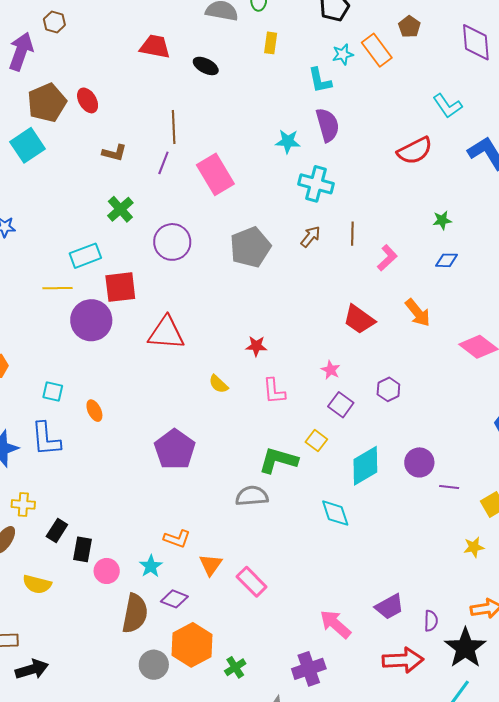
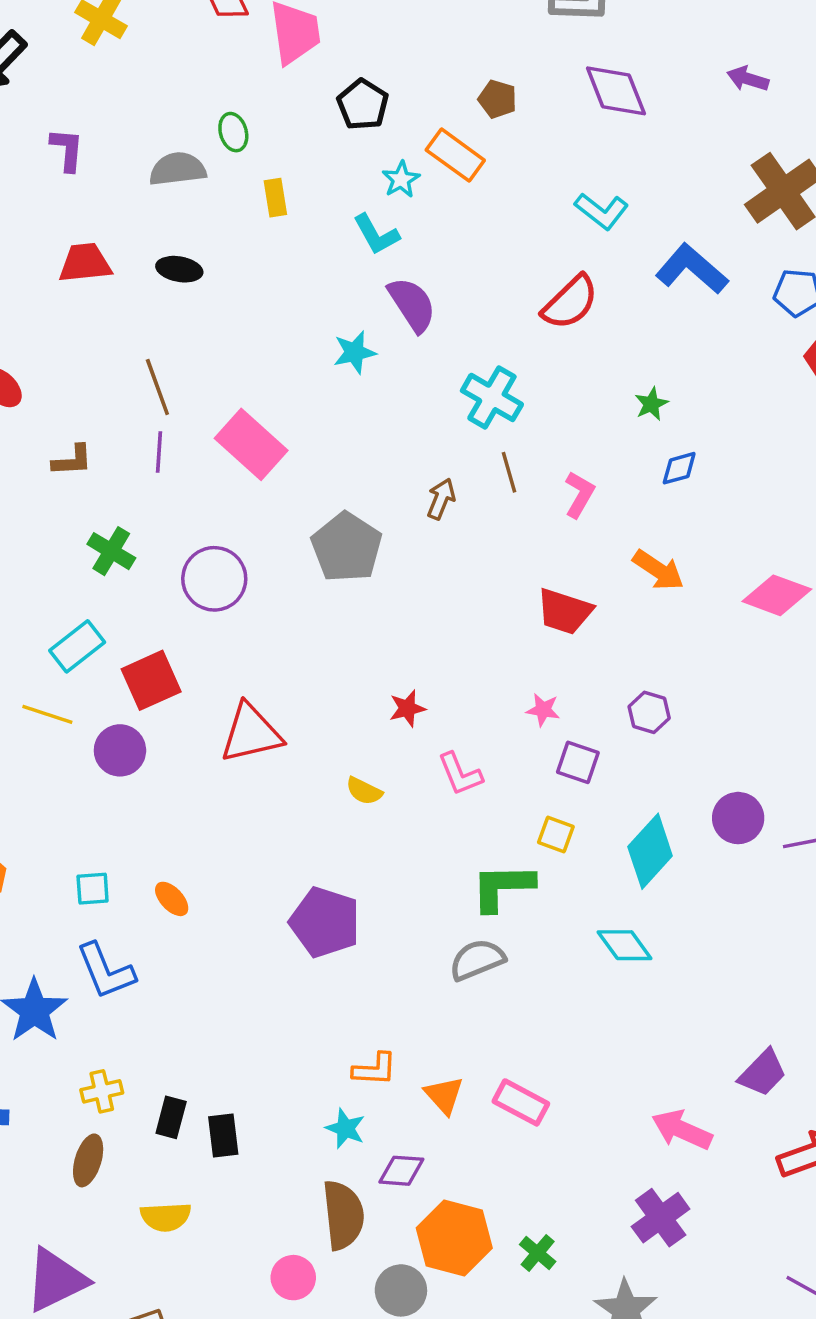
cyan cross: (316, 184) -> (492, 397), moved, turned 32
yellow line: (57, 288) -> (47, 714), turned 36
purple circle: (91, 320) -> (120, 750), size x0.7
pink circle: (107, 571) -> (293, 1278), moved

